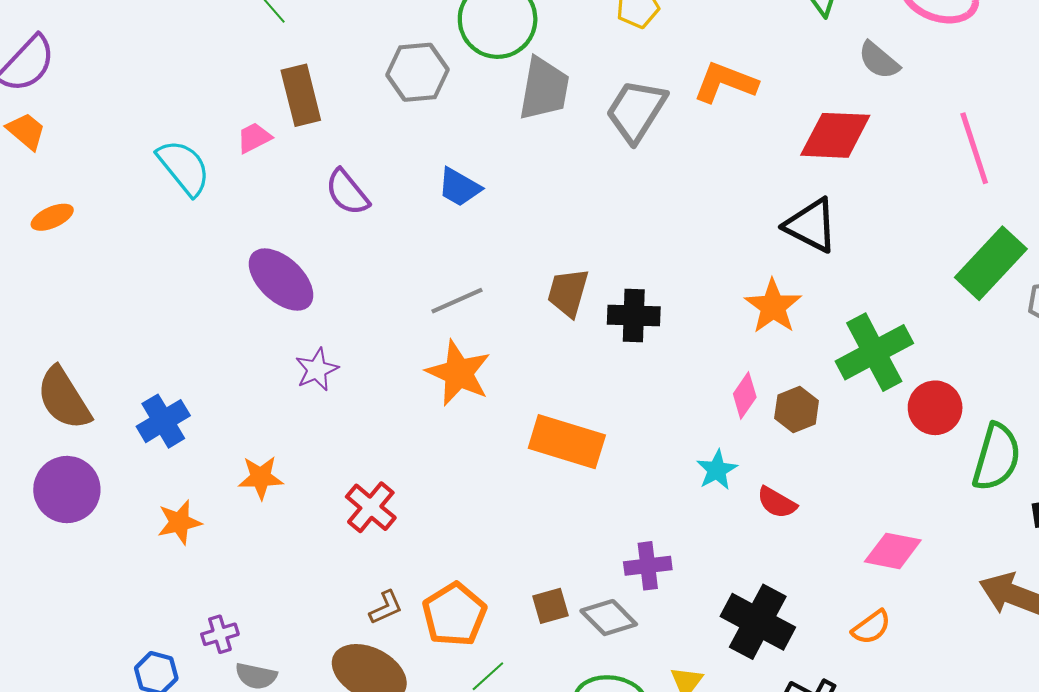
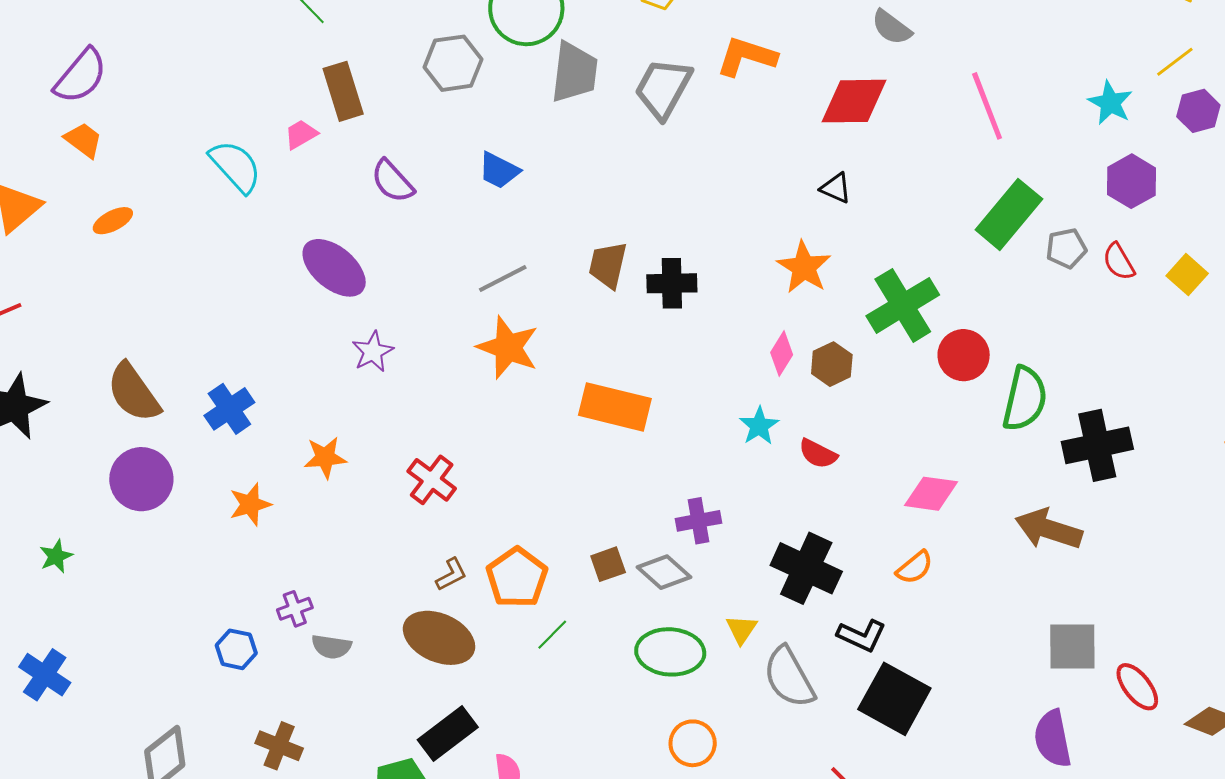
black triangle: (811, 225) -> (836, 188), size x0.6

